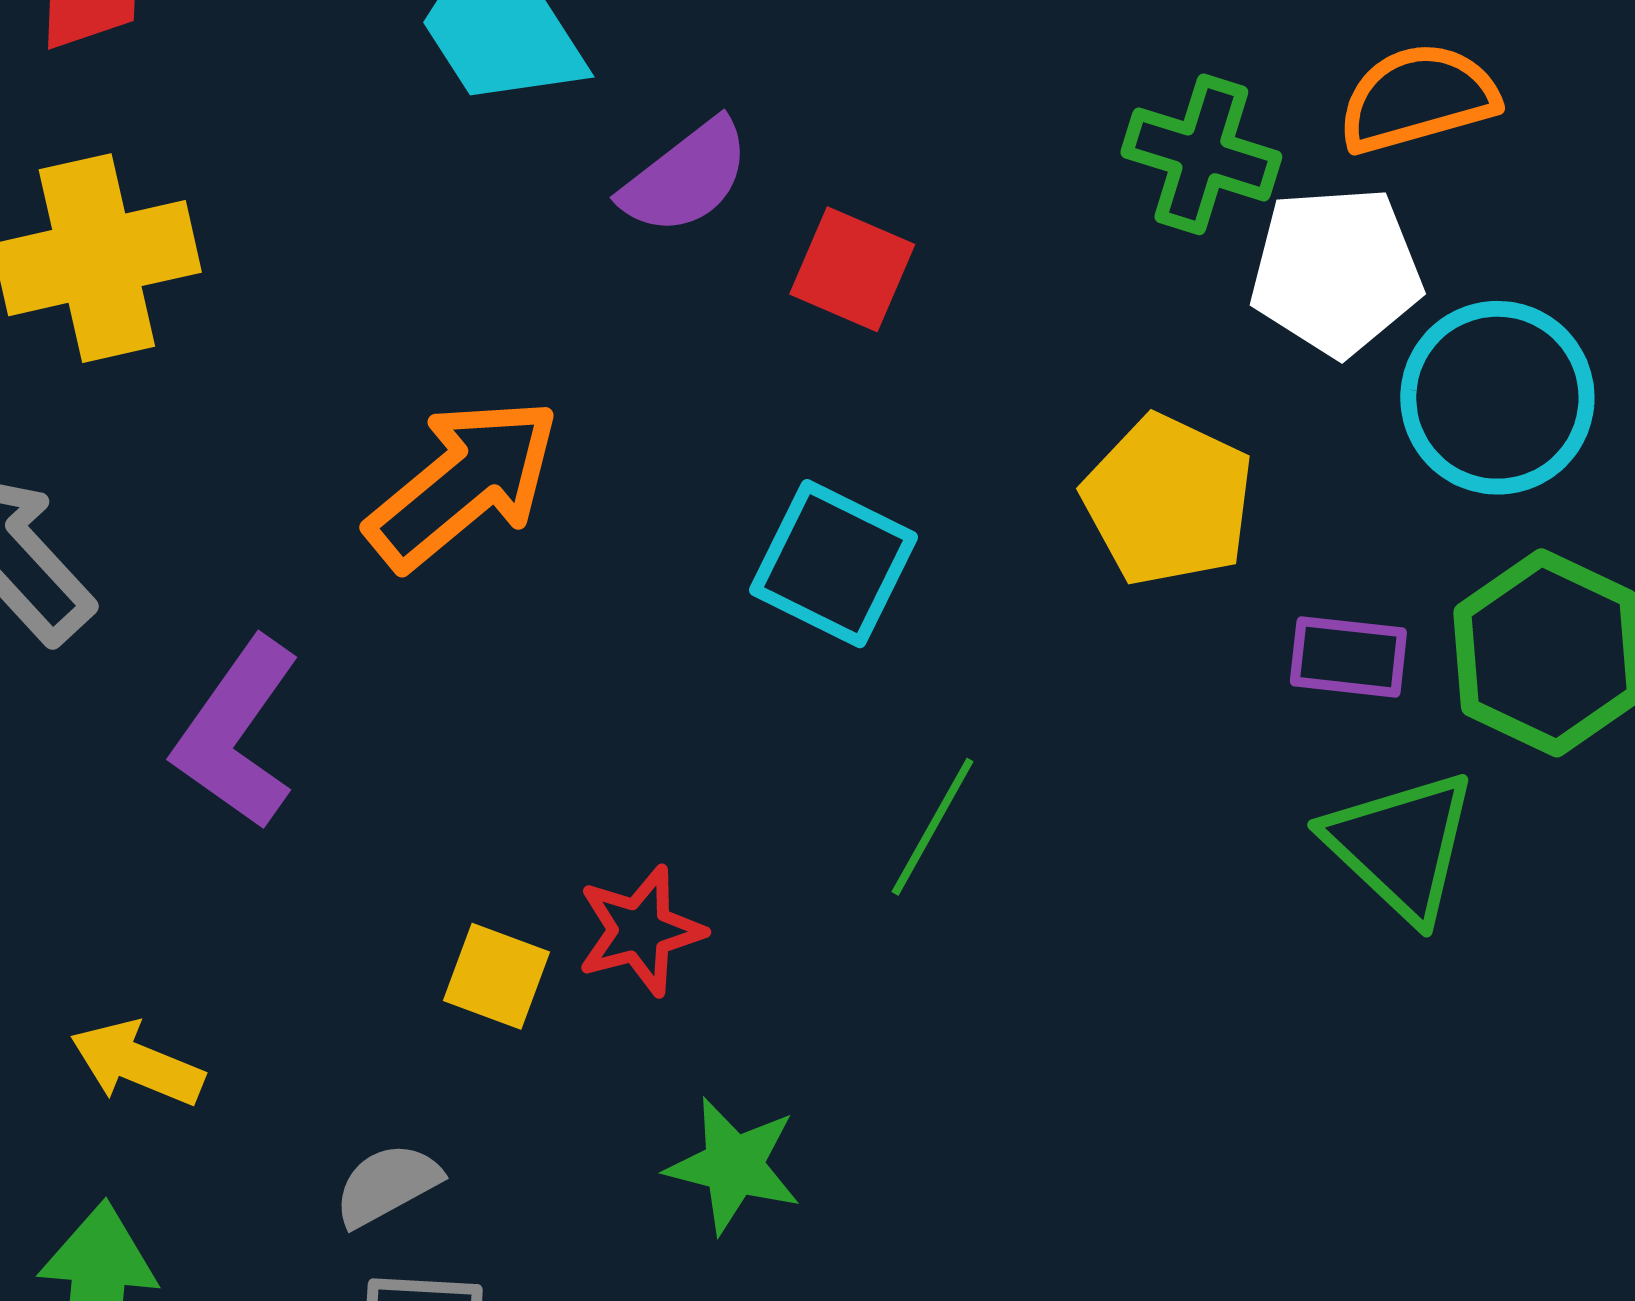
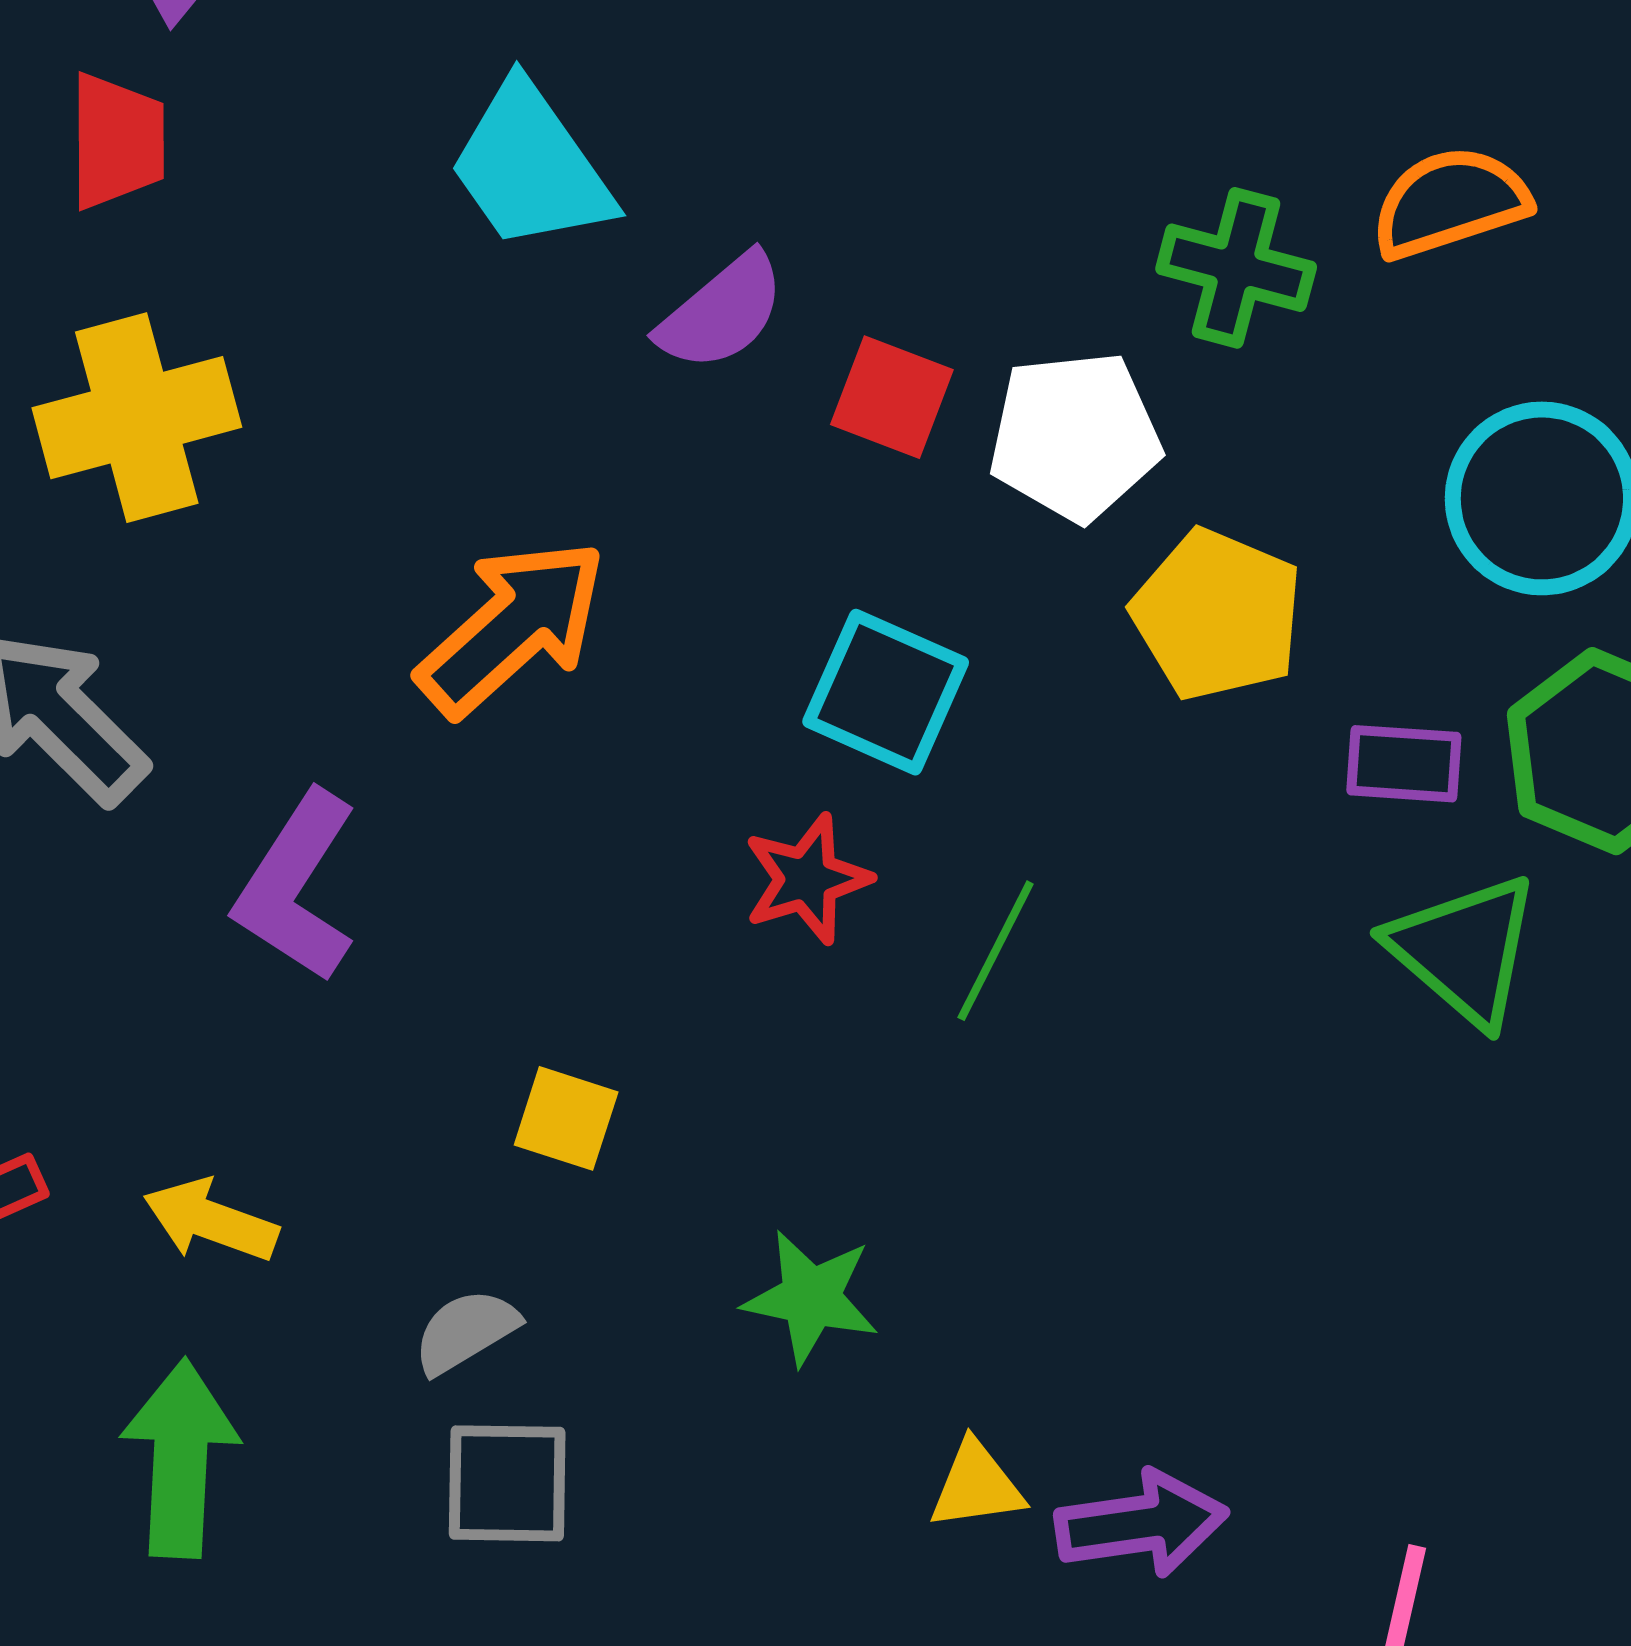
white pentagon: (1336, 271) -> (1075, 436), moved
red star: (641, 931) -> (807, 879), moved

